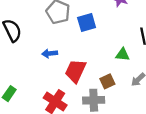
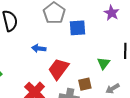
green triangle: (123, 55) -> (103, 63), turned 48

